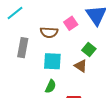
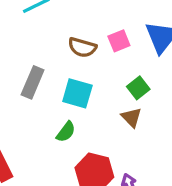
gray rectangle: (23, 48) -> (33, 82), moved
brown triangle: (81, 66) -> (131, 117), moved

